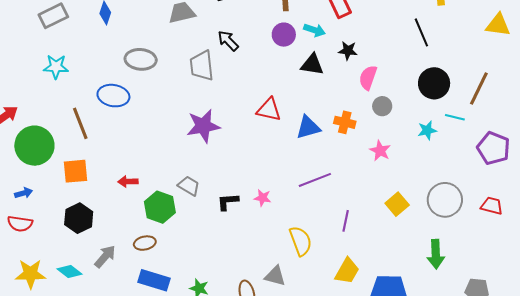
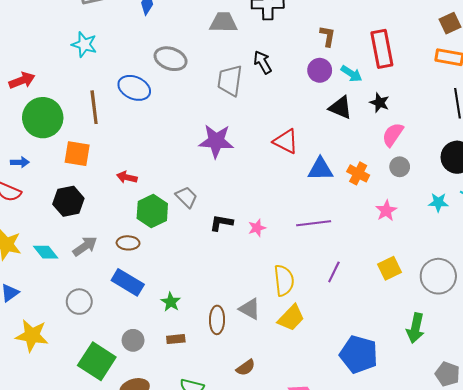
pink star: (263, 198) -> (257, 228), turned 30
yellow trapezoid: (347, 271) -> (291, 318), moved

